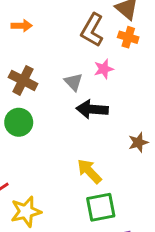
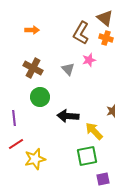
black arrow: (92, 109) -> (68, 116), moved
green circle: (19, 122) -> (40, 97), moved
yellow arrow: (89, 171) -> (94, 131), moved

